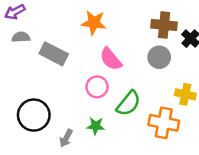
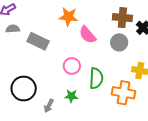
pink semicircle: (111, 59) -> (88, 35), moved
green semicircle: (129, 103) -> (96, 78), turned -35

